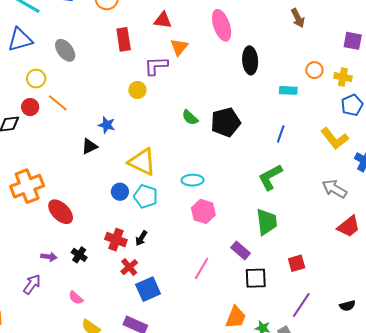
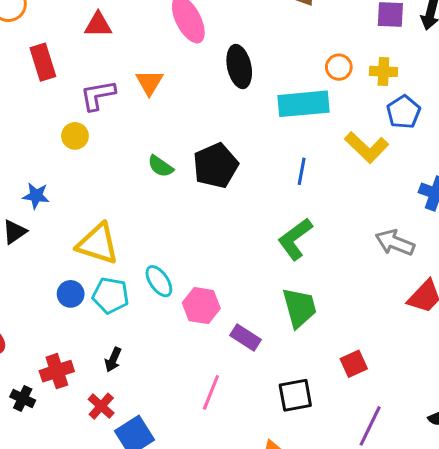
orange triangle: (179, 47) -> (149, 82), moved
cyan rectangle: (288, 90) -> (304, 104), size x1.8
yellow L-shape: (335, 138) -> (367, 147), moved
cyan ellipse: (193, 180) -> (159, 281), moved, turned 65
red cross: (116, 240) -> (57, 371), moved, turned -30
purple rectangle: (241, 250) -> (245, 337), moved

